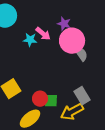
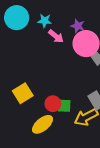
cyan star: (30, 40) -> (45, 21), moved

